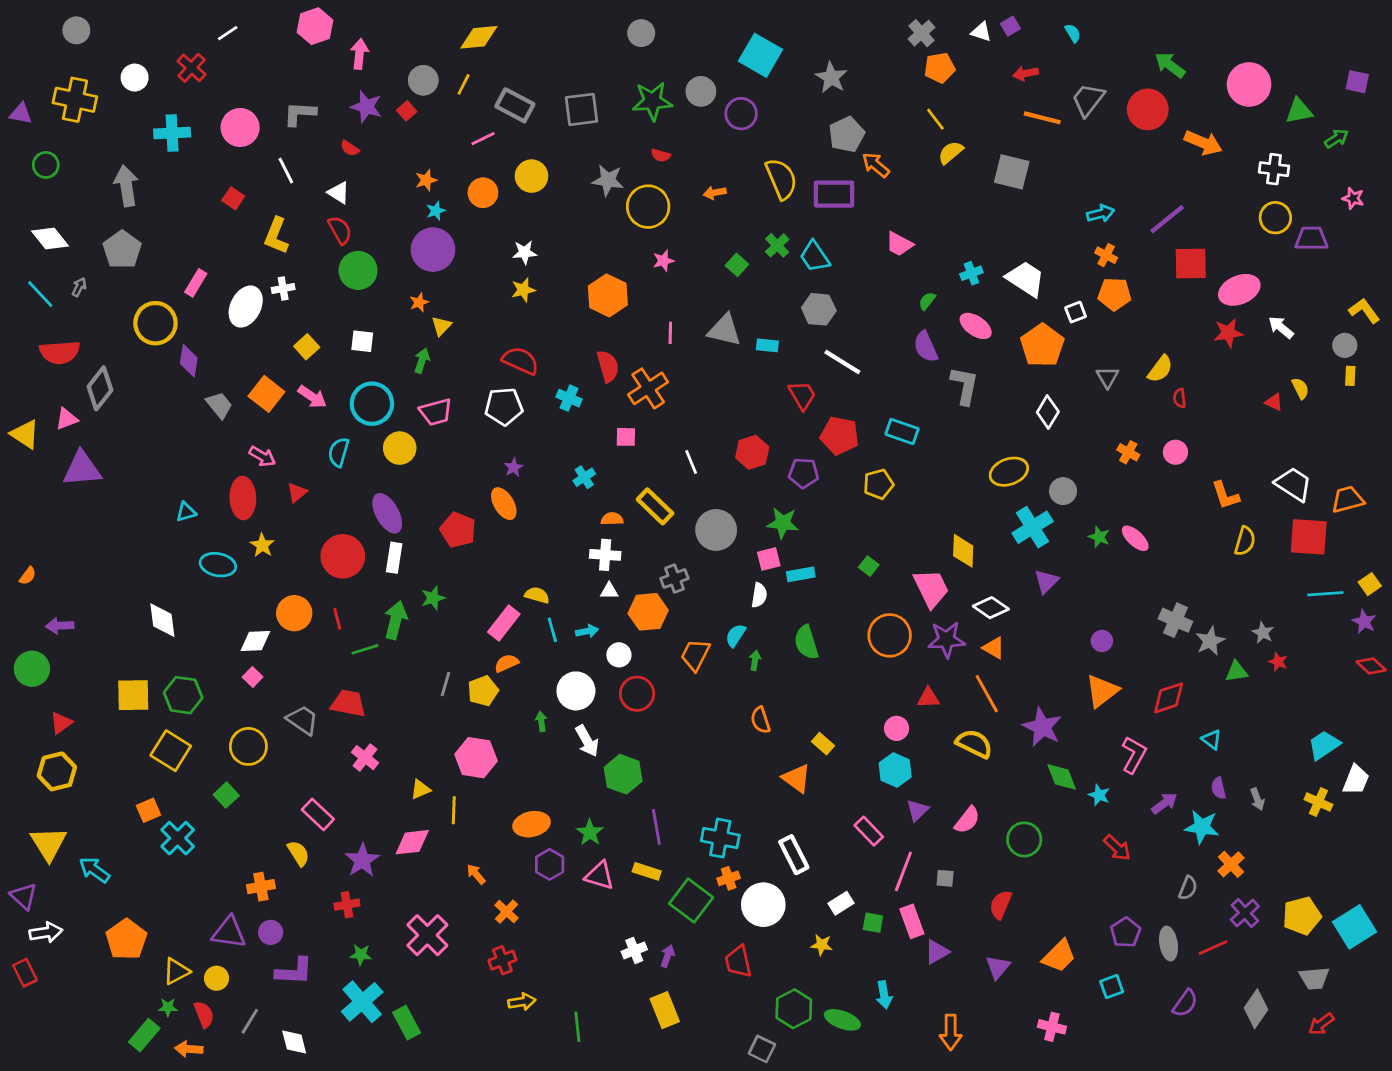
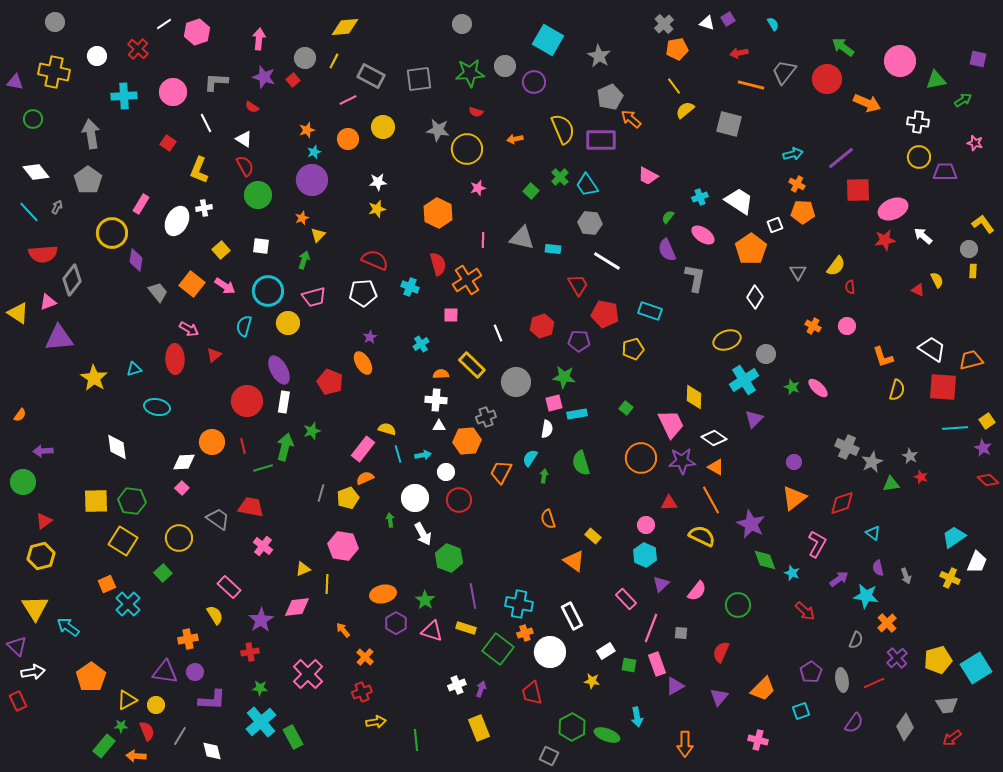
pink hexagon: (315, 26) -> (197, 32), moved
yellow star: (262, 545) -> (94, 378), moved, size x1.5

